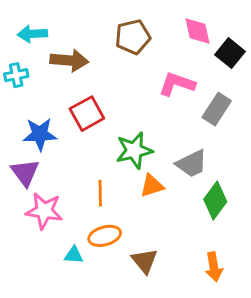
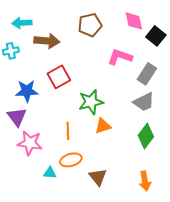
gray trapezoid: (192, 164) -> (144, 102), moved

